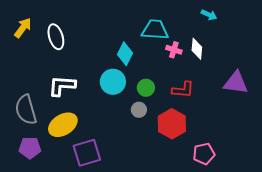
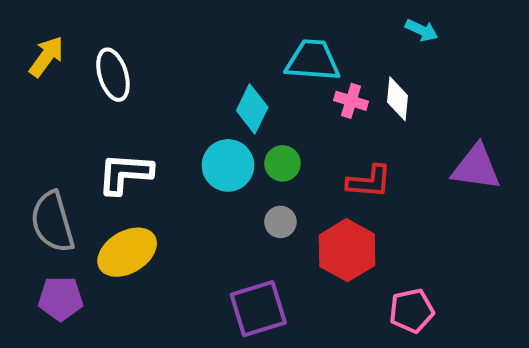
green circle: (146, 88) -> (282, 163), moved
purple square: (87, 153) -> (258, 309), moved

